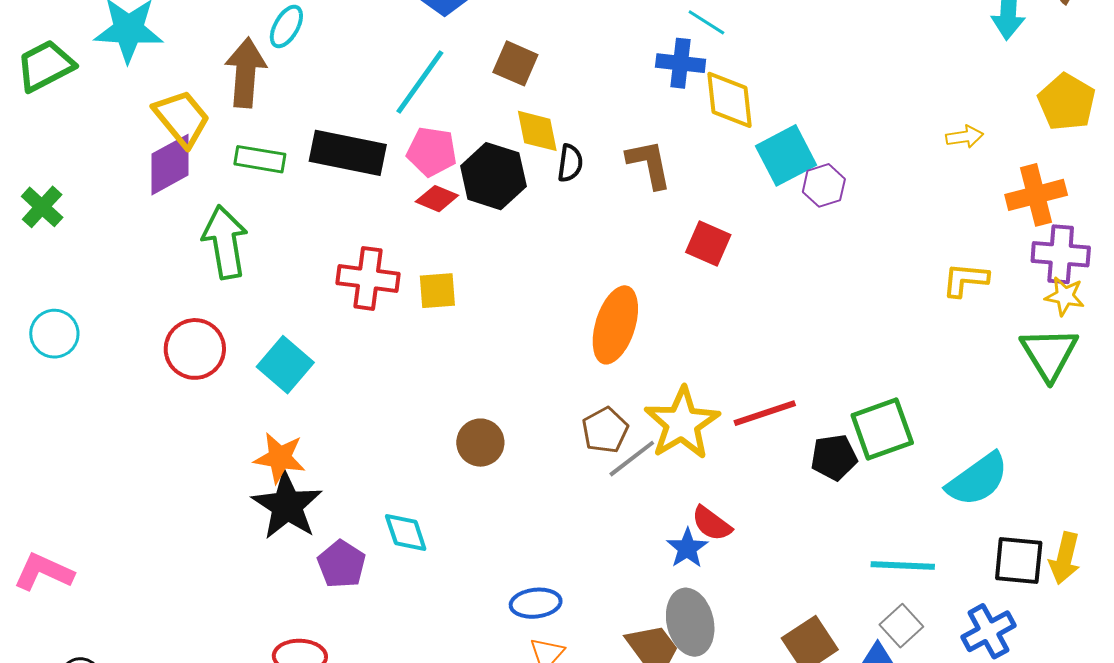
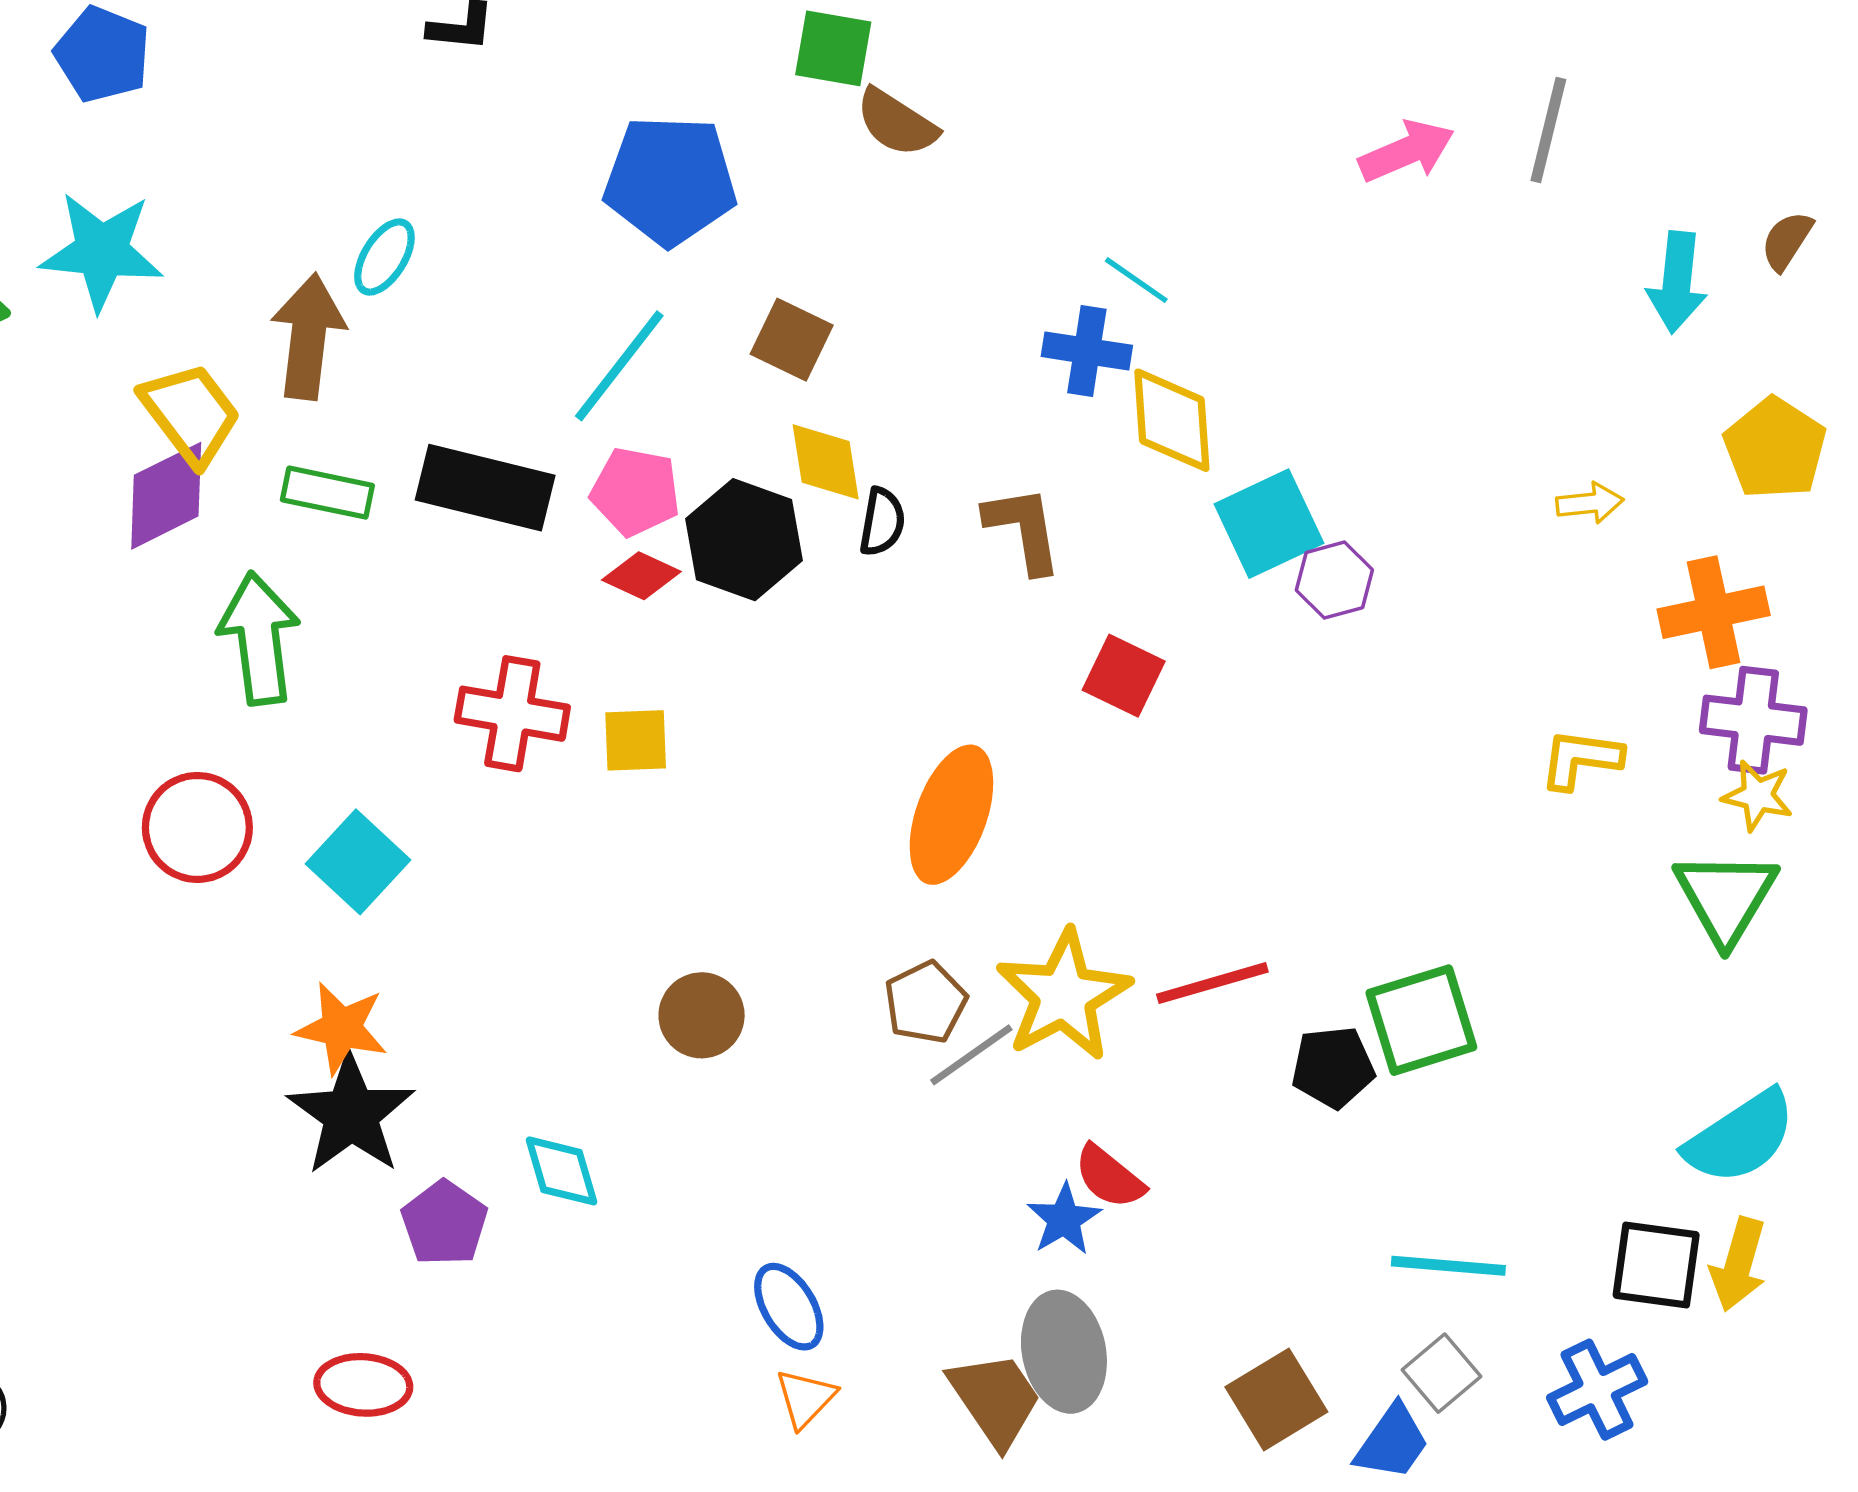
cyan semicircle: (978, 480) -> (1740, 1137), moved
blue ellipse: (536, 603) -> (789, 1307), turned 63

